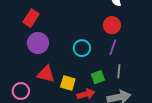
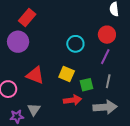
purple circle: (38, 43) -> (18, 42), moved
cyan circle: (82, 48) -> (75, 44), moved
yellow square: (68, 83) -> (67, 74), moved

